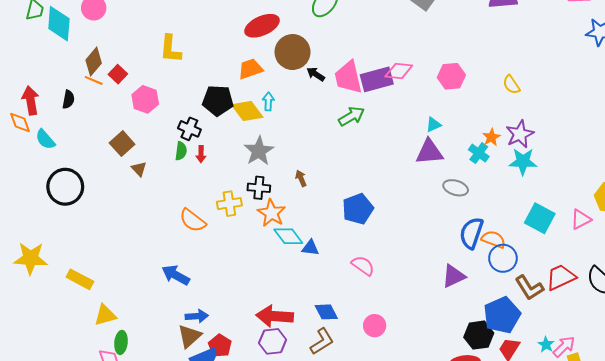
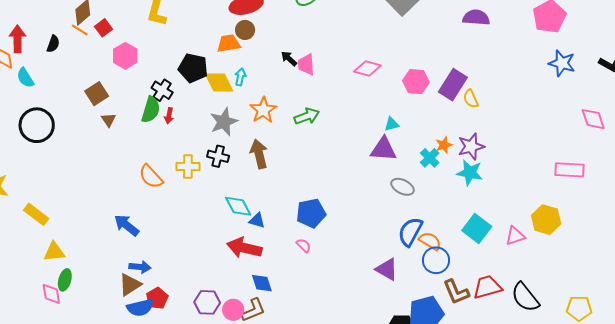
brown circle: (293, 52) -> (245, 30), moved, size x0.6
pink trapezoid: (348, 77) -> (306, 64), moved, size x0.7
purple rectangle: (377, 79) -> (453, 85), moved, turned -52
green arrow: (351, 116) -> (307, 116), moved
green semicircle: (181, 151) -> (151, 110), size x1.5
brown arrow: (301, 178) -> (259, 154), size x1.8
blue pentagon: (358, 209) -> (311, 213), moved
orange star: (271, 213) -> (263, 110), moved
pink semicircle: (363, 266) -> (304, 245), size x0.7
purple triangle: (454, 276) -> (387, 269), turned 45
red arrow: (275, 316) -> (244, 248), moved
pink circle: (375, 326) -> (233, 310), moved

